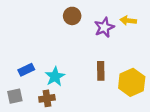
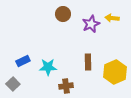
cyan star: (55, 77) -> (48, 67), turned 30
gray square: (15, 96) -> (13, 84), turned -32
brown cross: (47, 98) -> (66, 86), moved

